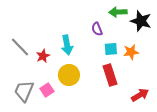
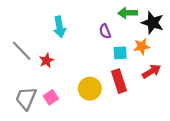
cyan arrow: (67, 45) -> (60, 27), moved
orange star: (131, 52) -> (142, 46), moved
yellow circle: (69, 75) -> (90, 89), moved
red arrow: (140, 95) -> (152, 71), moved

